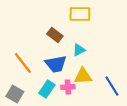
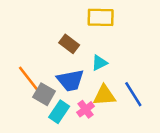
blue line: (112, 86) -> (133, 94), moved
pink cross: (68, 87) -> (86, 109), turned -32
gray square: (15, 94) -> (44, 94), moved

